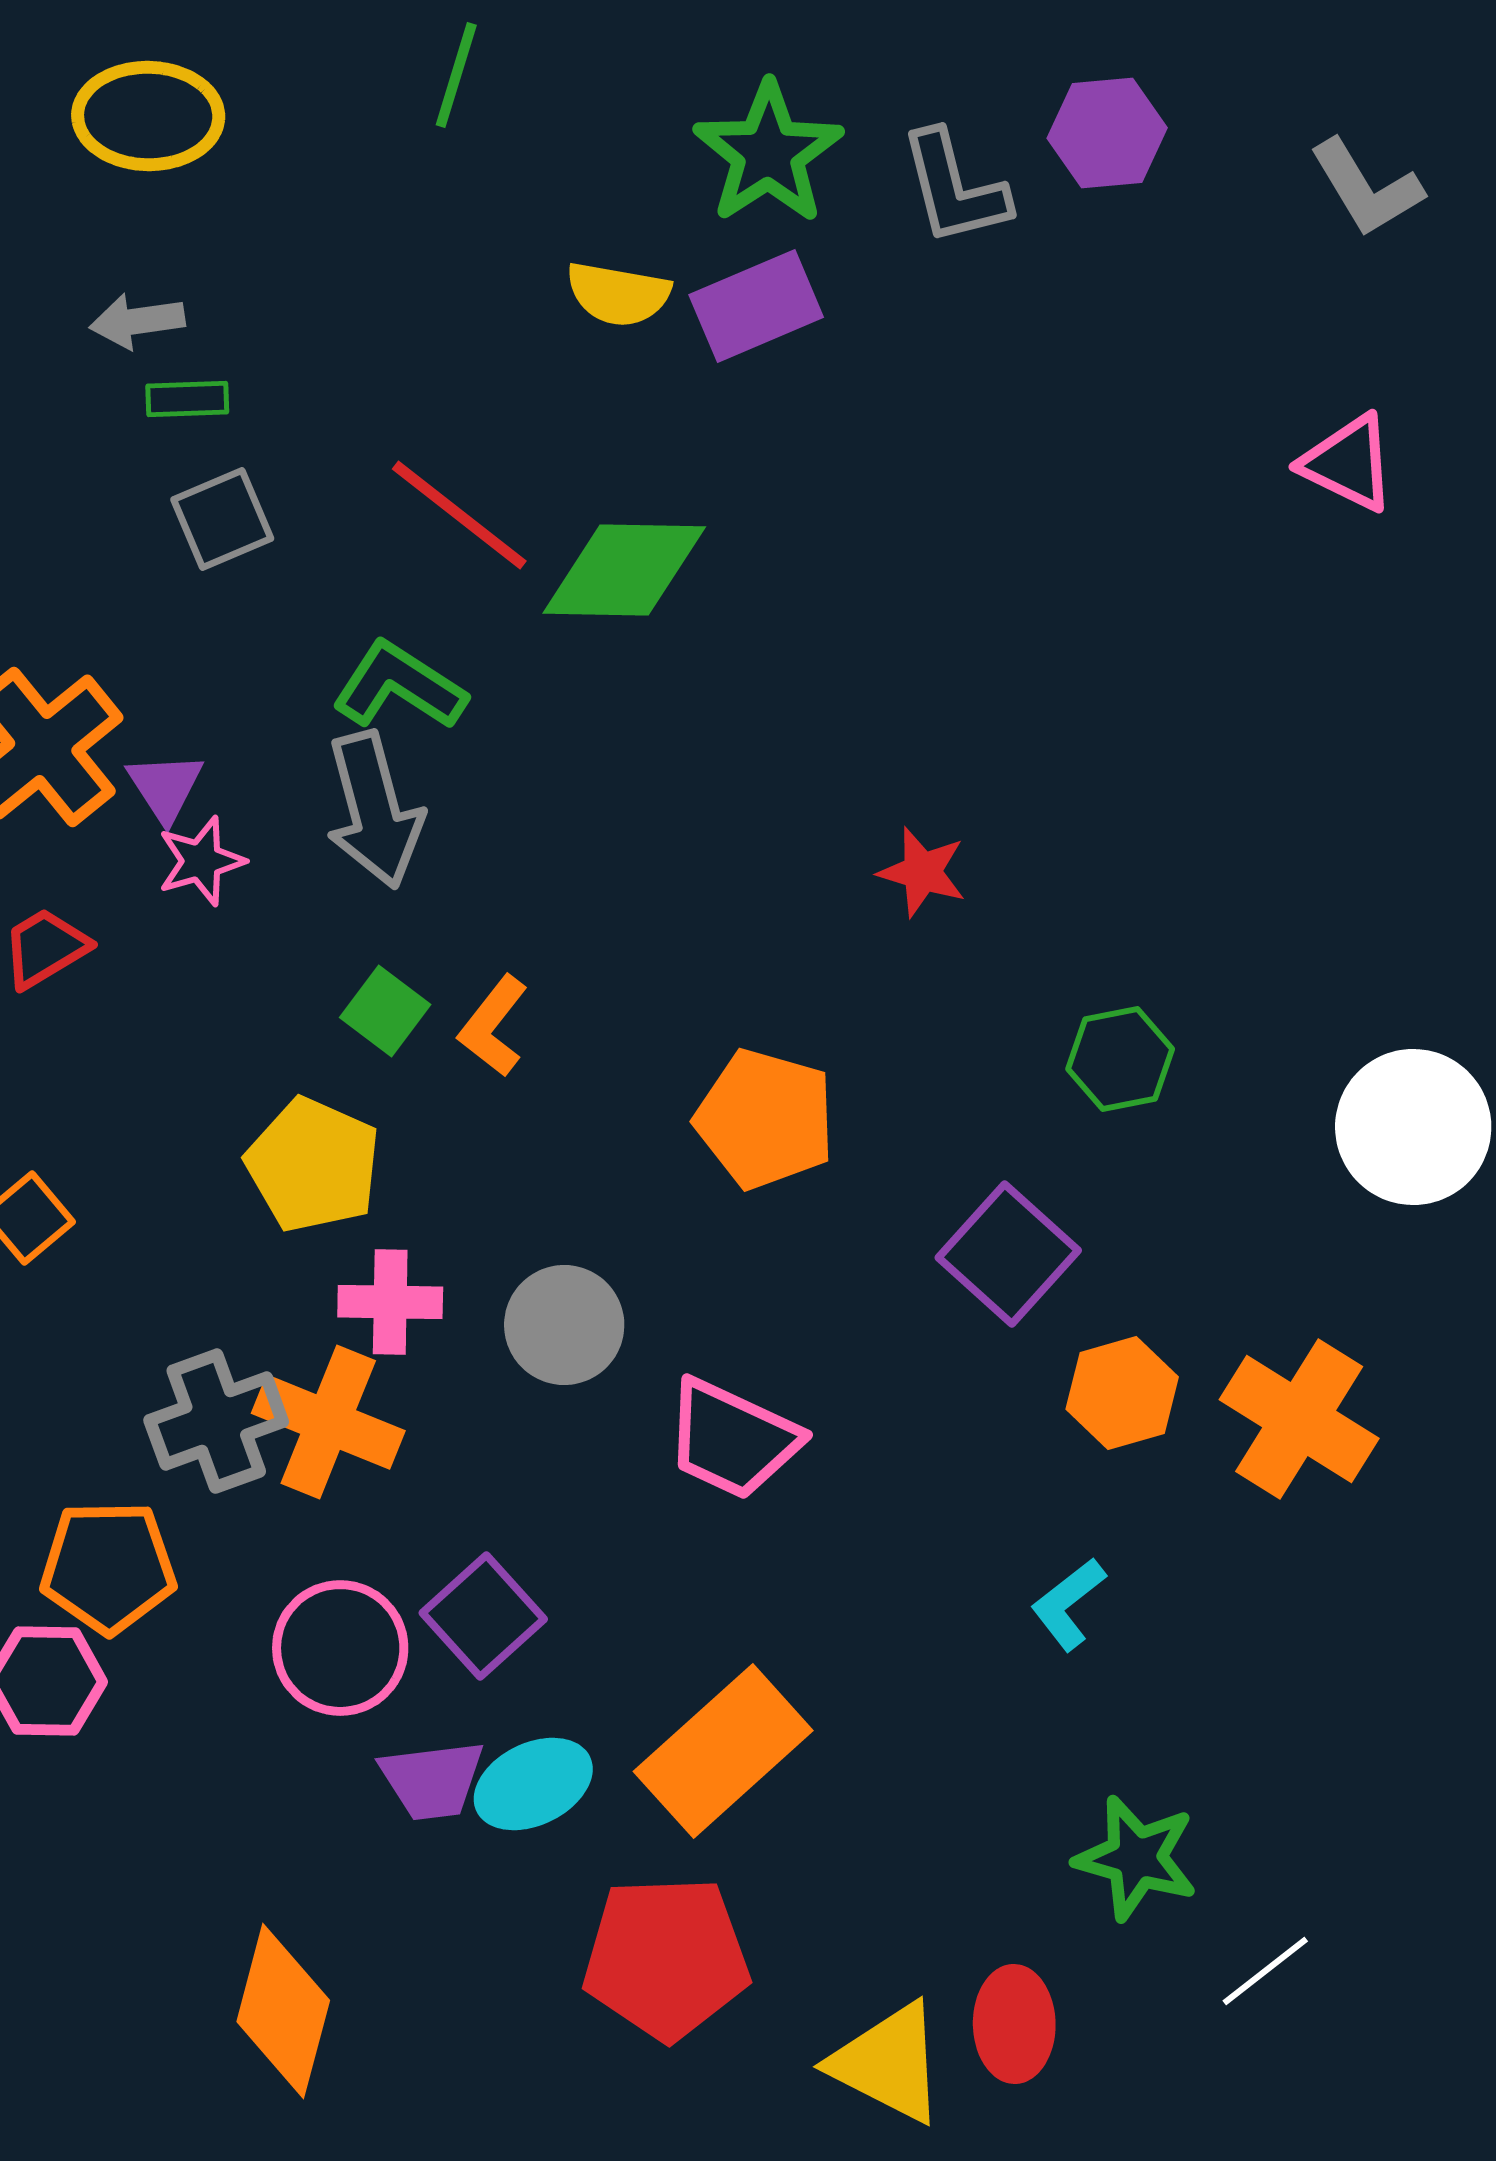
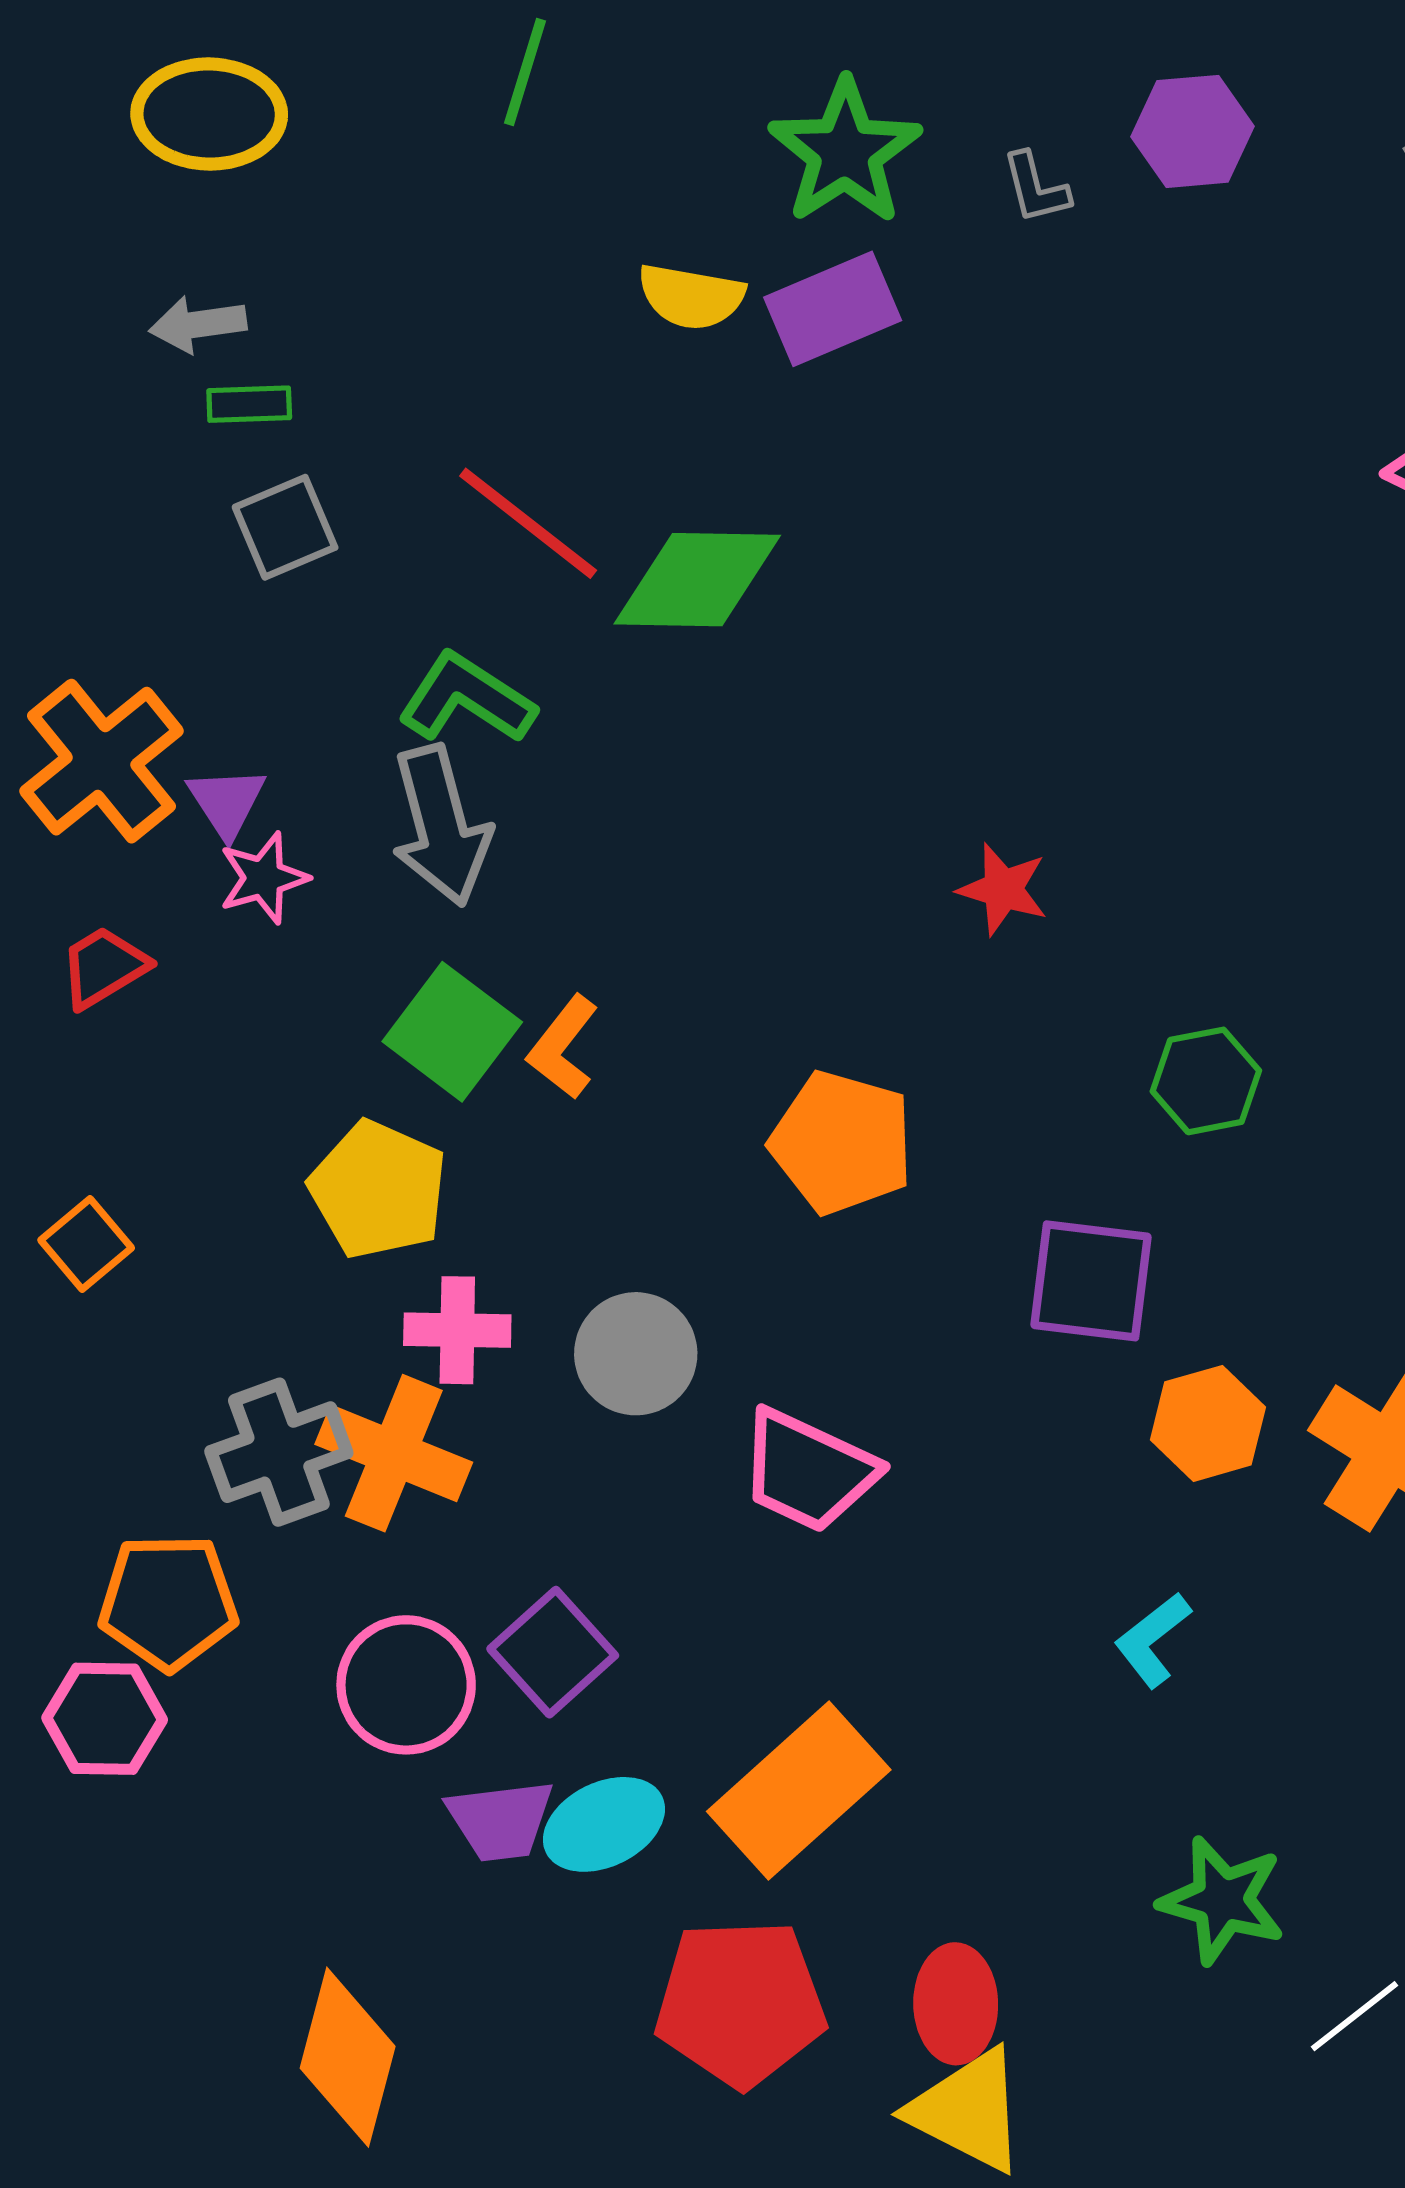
gray L-shape: (954, 188) -> (1036, 188), size x0.6
green square: (385, 1011) -> (452, 1032), size x1.5
purple square: (1008, 1254) -> (1091, 1281), turned -35
red ellipse: (1014, 2024) -> (956, 2004), moved

